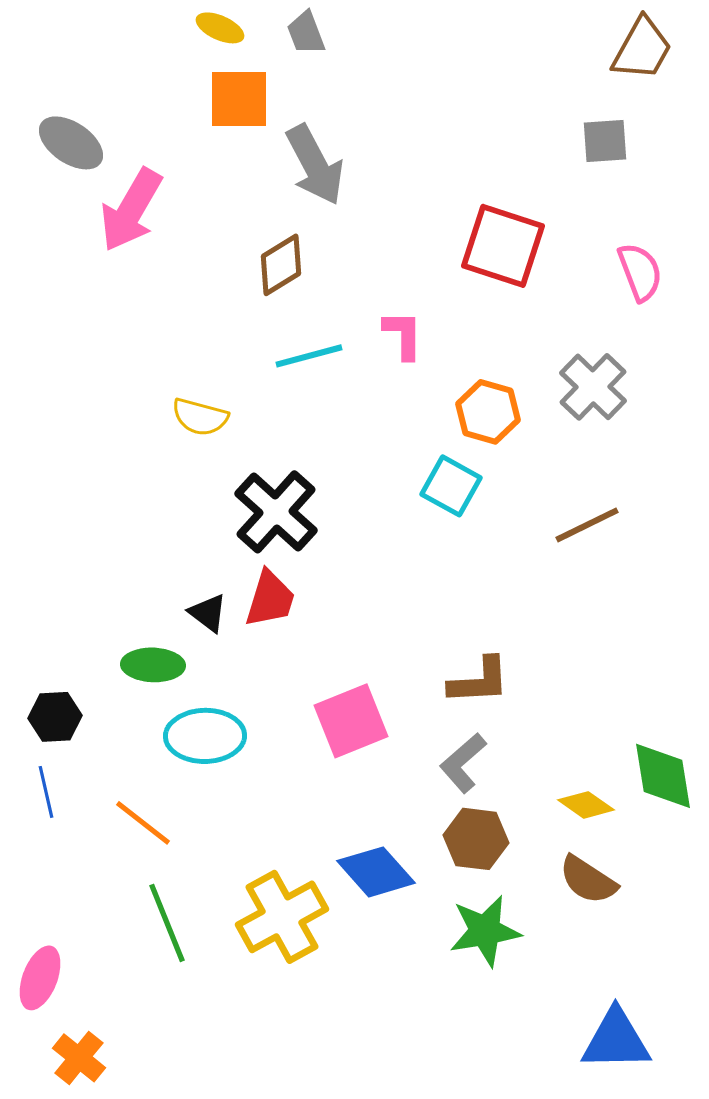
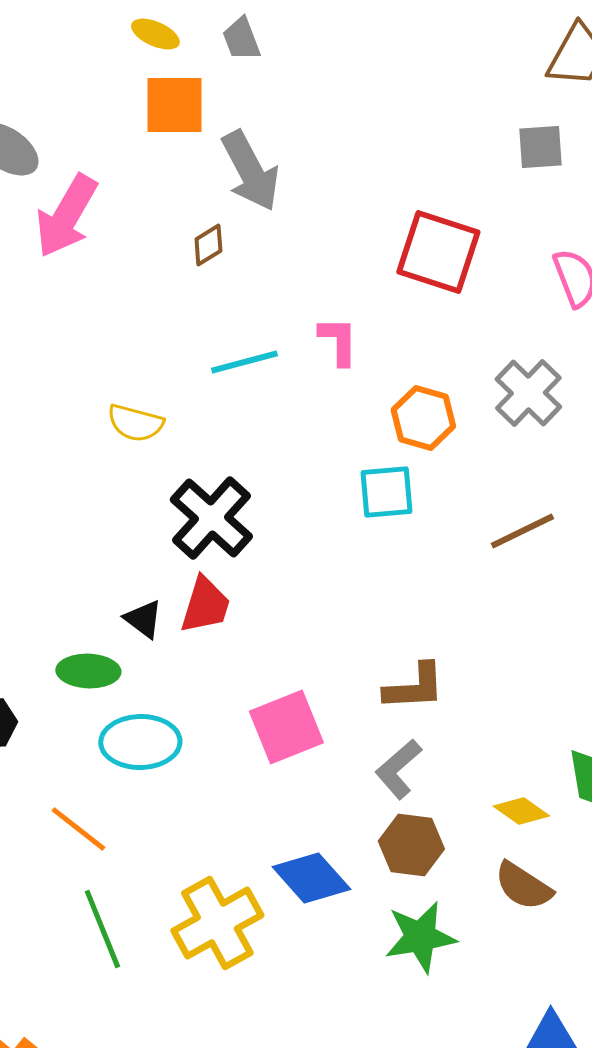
brown diamond: (281, 265) -> (208, 245), moved, size x0.7
cyan square: (451, 486) -> (386, 492), turned -34

